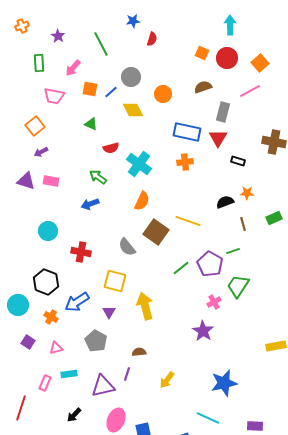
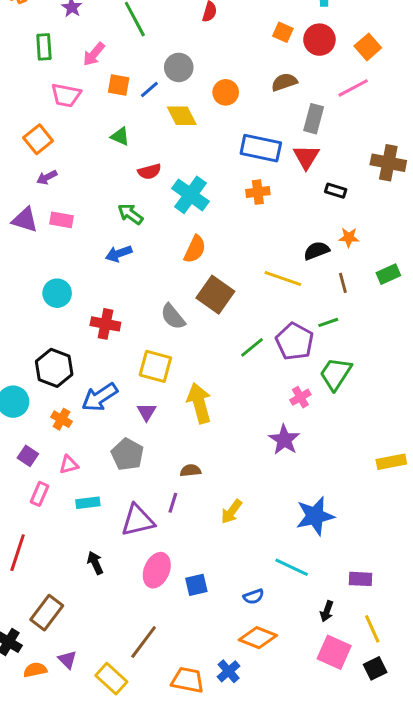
yellow line: (188, 221) -> (283, 278), moved
pink rectangle: (45, 383) -> (40, 494), moved
black arrow: (74, 415) -> (95, 563), turned 112

